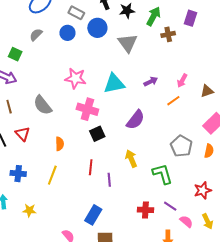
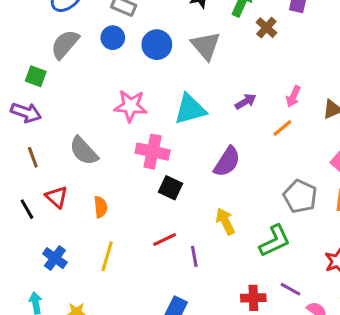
blue circle: (97, 28) -> (157, 45), moved
brown cross: (168, 34) -> (266, 28), turned -32
gray semicircle: (36, 35) -> (65, 44), size x1.5
black square: (97, 134) -> (170, 188), turned -35
orange semicircle: (60, 144) -> (101, 207), moved
red line: (91, 167) -> (165, 239), turned 63
blue cross: (18, 174) -> (55, 258), turned 35
green L-shape: (162, 174) -> (275, 241), turned 85

